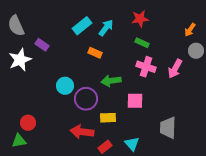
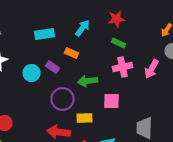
cyan rectangle: (82, 26) -> (44, 34), moved, turned 30
purple rectangle: (42, 45) -> (52, 67), moved
pink cross: (146, 67) -> (122, 67), turned -30
cyan circle: (65, 86) -> (32, 73), moved

